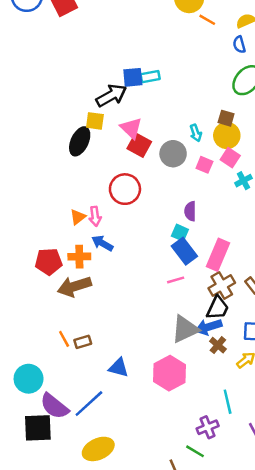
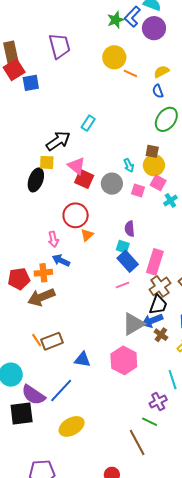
blue square: (133, 77) -> (31, 83), moved
cyan rectangle: (150, 77) -> (88, 123), turned -42
orange triangle: (78, 217) -> (87, 235), moved
brown rectangle: (83, 342) -> (52, 341), size x1.5

